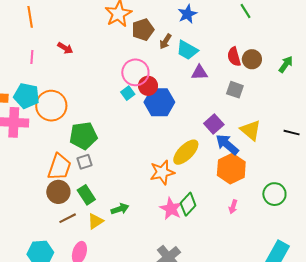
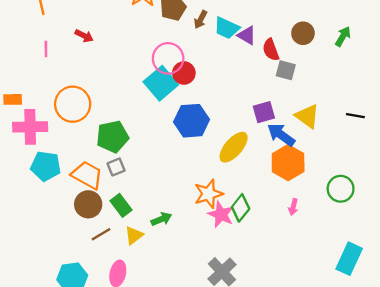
red semicircle: (234, 57) -> (271, 50), moved
purple triangle: (199, 73) -> (247, 35), moved, turned 36
cyan square: (128, 93) -> (161, 83), size x2.0
cyan pentagon: (27, 96) -> (46, 166), moved
blue hexagon: (159, 102) -> (192, 121), moved
purple square: (214, 124) -> (264, 112), turned 30
orange trapezoid: (59, 167) -> (87, 175), turned -76
orange star: (162, 172) -> (208, 194), moved

